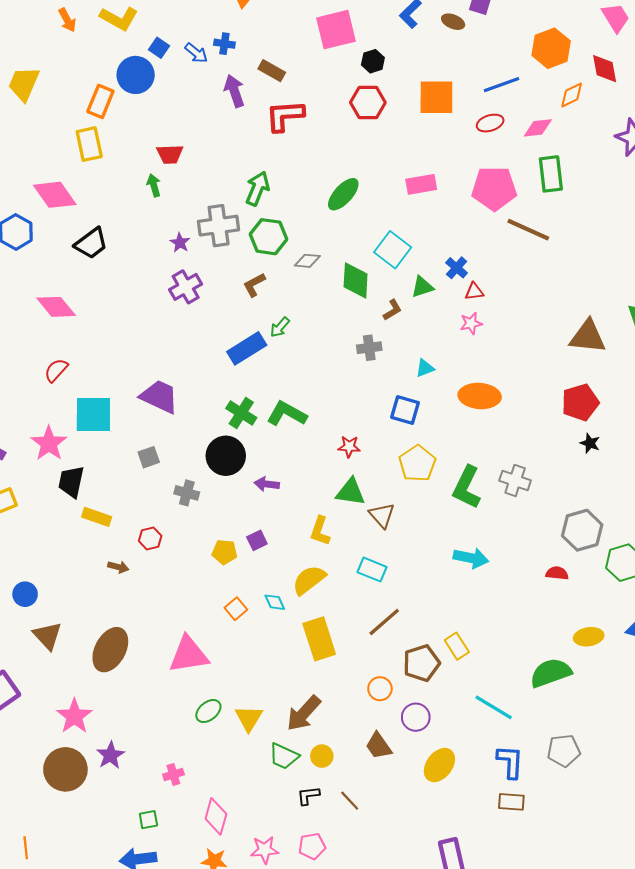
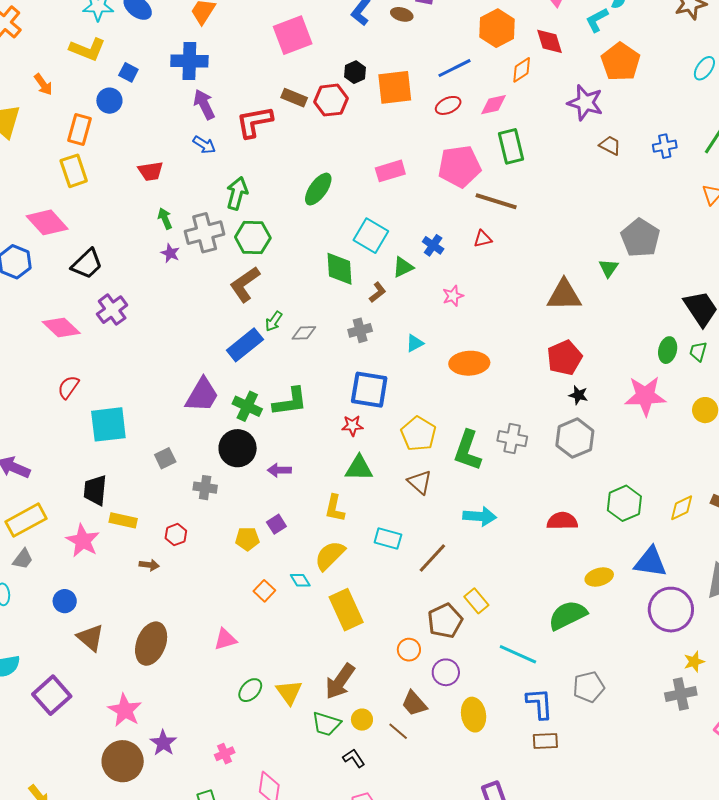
orange arrow: (67, 20) -> (43, 84), moved
blue cross: (224, 44) -> (189, 61), size x1.8
blue arrow: (196, 53) -> (204, 145), moved
black hexagon: (373, 61) -> (355, 72), moved
brown rectangle: (272, 71) -> (294, 98), moved
blue circle: (136, 75) -> (109, 101), size x0.7
green arrow: (154, 185) -> (165, 219), moved
gray diamond: (307, 261) -> (304, 333), moved
brown L-shape: (254, 285) -> (245, 284), size x1.5
purple cross: (186, 287) -> (112, 310), moved
red triangle: (474, 292) -> (483, 239), moved
purple trapezoid: (159, 397) -> (202, 395), moved, turned 102
blue square: (405, 410) -> (369, 390), moved, size x1.4
green L-shape: (287, 414) -> (290, 402), turned 150
pink star: (49, 443) -> (83, 541), moved
brown triangle: (382, 515) -> (420, 482), moved
gray hexagon: (582, 530) -> (575, 438), moved
red semicircle: (557, 573) -> (562, 521), size x1.4
brown line: (384, 622) -> (432, 558), moved
pink triangle: (189, 655) -> (225, 639), size x0.6
yellow ellipse: (439, 765) -> (474, 715), turned -40
black L-shape: (308, 796) -> (354, 758), turned 70
brown line: (350, 801) -> (398, 731), moved

